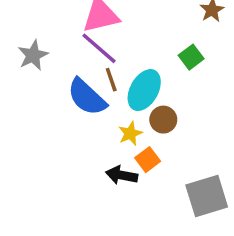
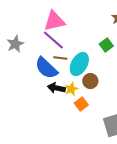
brown line: (111, 80) -> (60, 58), turned -64
black arrow: (122, 175) -> (56, 88), moved

